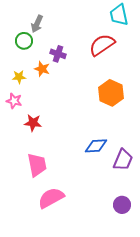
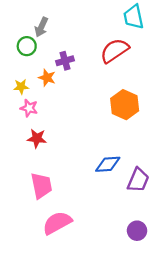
purple cross: (58, 54) -> (65, 61), turned -35
pink star: (14, 101) -> (29, 108), moved

